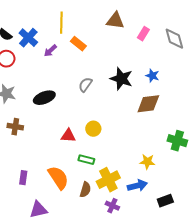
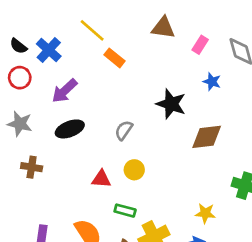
yellow line: (61, 23) -> (92, 30), turned -50
purple arrow: (50, 51) -> (64, 91), moved, size x1.5
blue star: (152, 76) -> (212, 82), moved
gray semicircle: (85, 85) -> (124, 130), moved

